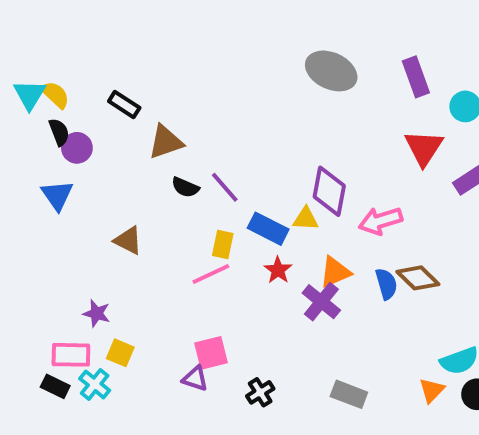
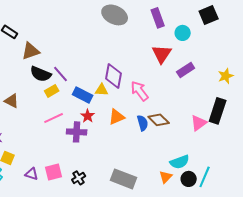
black semicircle: (185, 187) -> (41, 74), size x1.5
pink arrow: (380, 221) -> (140, 91), turned 70
yellow rectangle: (223, 244) -> (52, 91), moved, turned 48
purple cross: (321, 302) -> (77, 132), moved, turned -36
pink square: (211, 353) -> (54, 172), moved
purple triangle: (195, 378) -> (32, 174), moved
gray rectangle: (349, 394) -> (124, 179), size x1.4

